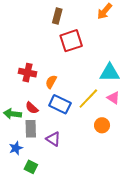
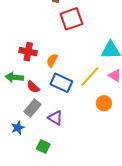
green arrow: (12, 114) -> (14, 77), moved
gray rectangle: (31, 129) -> (32, 108), turned 42
green square: (31, 167) -> (43, 147), moved

